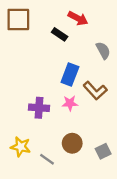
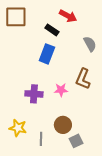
blue rectangle: (70, 74) -> (47, 54), moved
brown L-shape: (95, 91) -> (83, 79), turned 65
gray square: (103, 151) -> (76, 141), moved
gray line: (47, 159) -> (41, 139), turned 56

